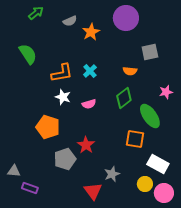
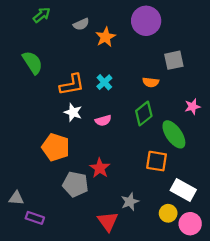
gray pentagon: (65, 159) -> (75, 184), turned 30

